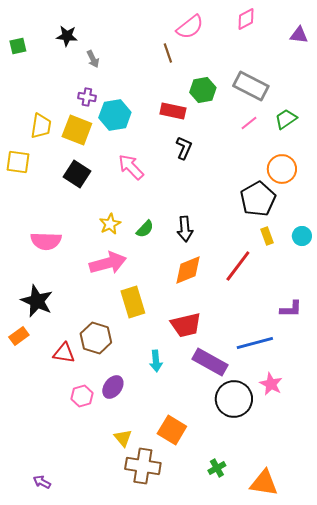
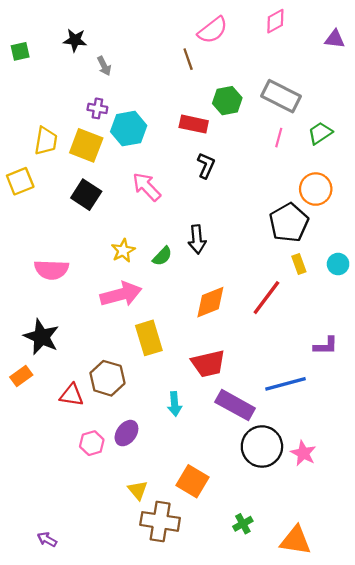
pink line: (249, 123) -> (279, 138), turned -36
yellow square: (18, 162) -> (20, 181), turned -30
black arrow: (185, 229) -> (197, 239), moved
pink star: (271, 384) -> (303, 453), moved

